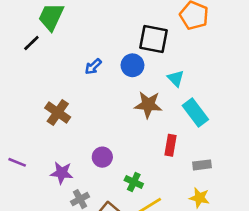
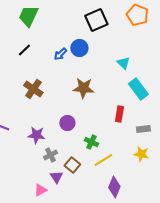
black square: (153, 39) -> (96, 20), moved, turned -35
black line: (31, 43) -> (24, 50), moved
blue circle: (132, 65) -> (79, 48), moved
brown star: (148, 105) -> (83, 88), moved

